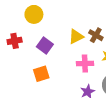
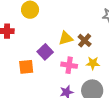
purple square: (45, 46) -> (45, 52), moved

